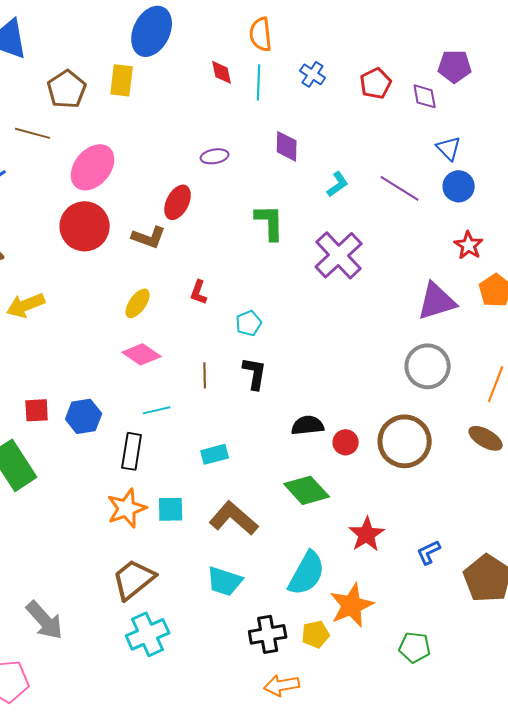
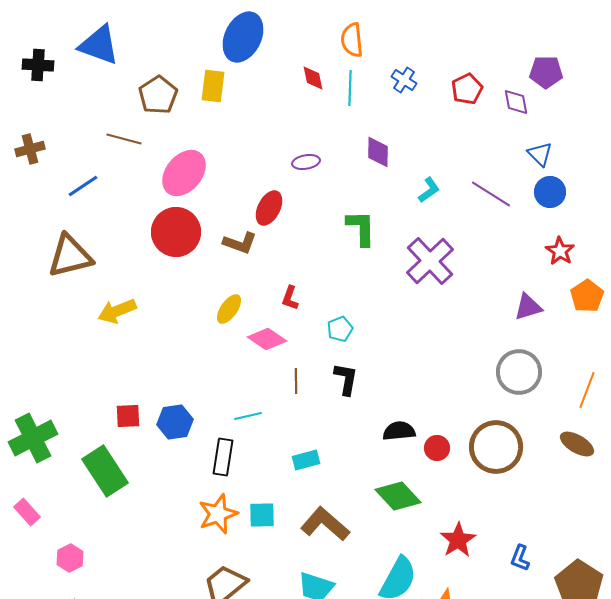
purple triangle: (437, 301) -> (528, 307), size x0.7
pink diamond: (142, 354) -> (267, 339), moved
blue L-shape: (429, 552) -> (520, 558), turned -44

